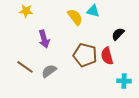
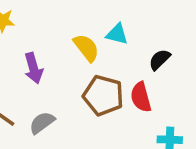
cyan triangle: (93, 11) -> (117, 34), moved
yellow semicircle: (75, 17) -> (86, 48), moved

